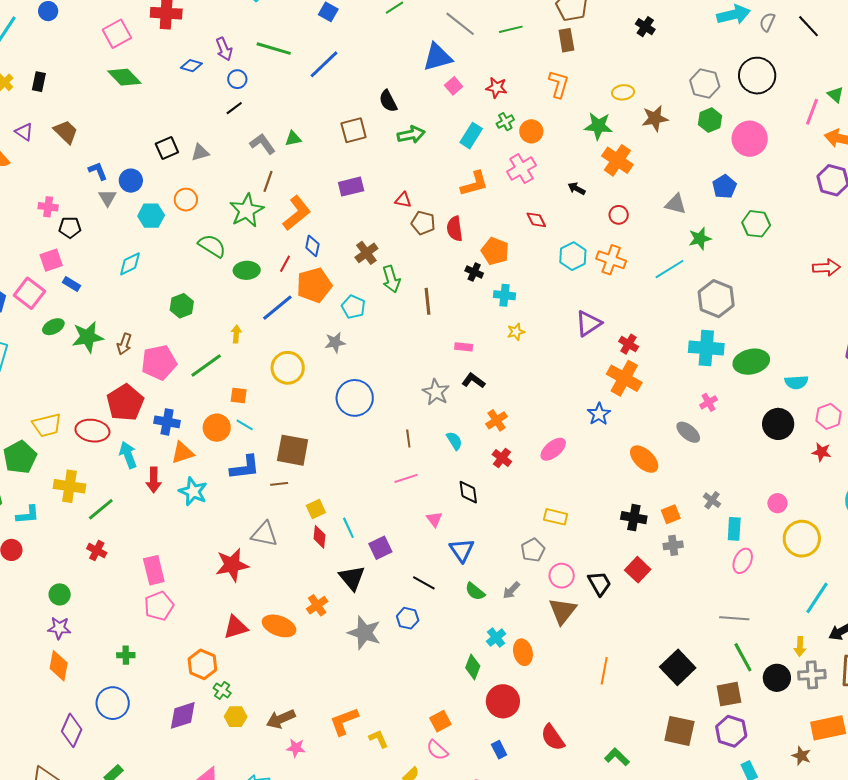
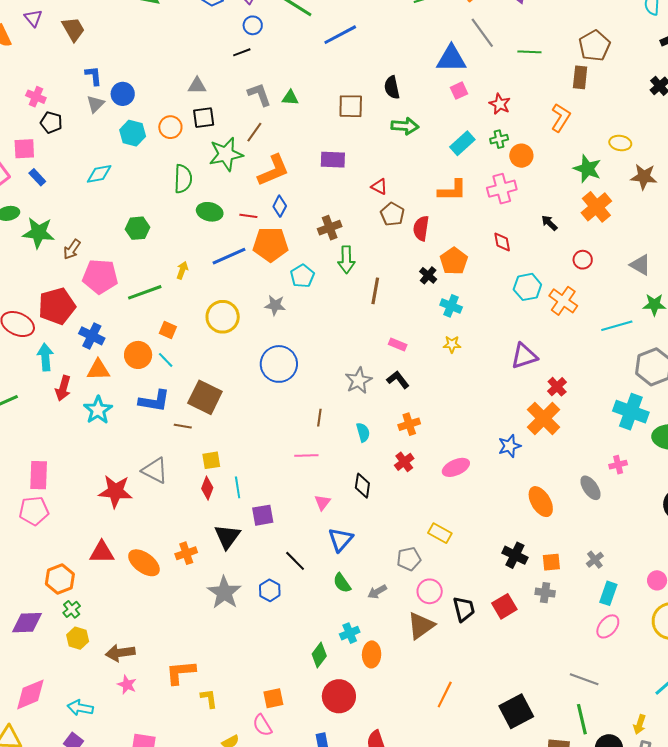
black square: (167, 148) -> (204, 118), moved
green semicircle: (212, 246) -> (183, 179), turned 44
red line: (285, 264) -> (248, 216), turned 54

